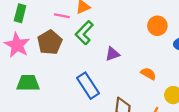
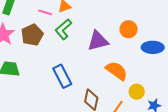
purple triangle: (112, 54) -> (98, 41), moved, size x1.6
orange semicircle: (148, 74) -> (117, 71), size x1.6

